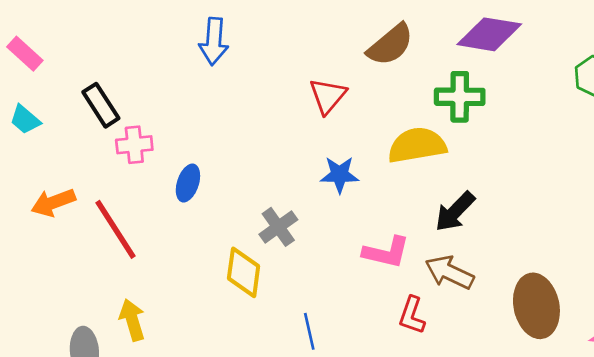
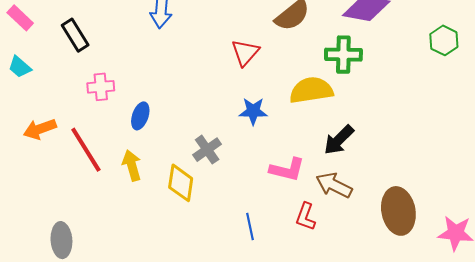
black rectangle: (101, 105) -> (75, 35), moved
yellow arrow: (132, 320) -> (132, 165), moved
blue line: (309, 331) -> (250, 226), moved

